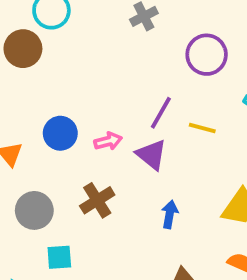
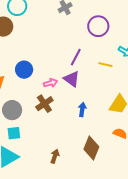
yellow line: (202, 128) -> (105, 65), moved
pink arrow: (108, 141) -> (50, 83), moved
cyan square: (59, 257) -> (14, 133), moved

